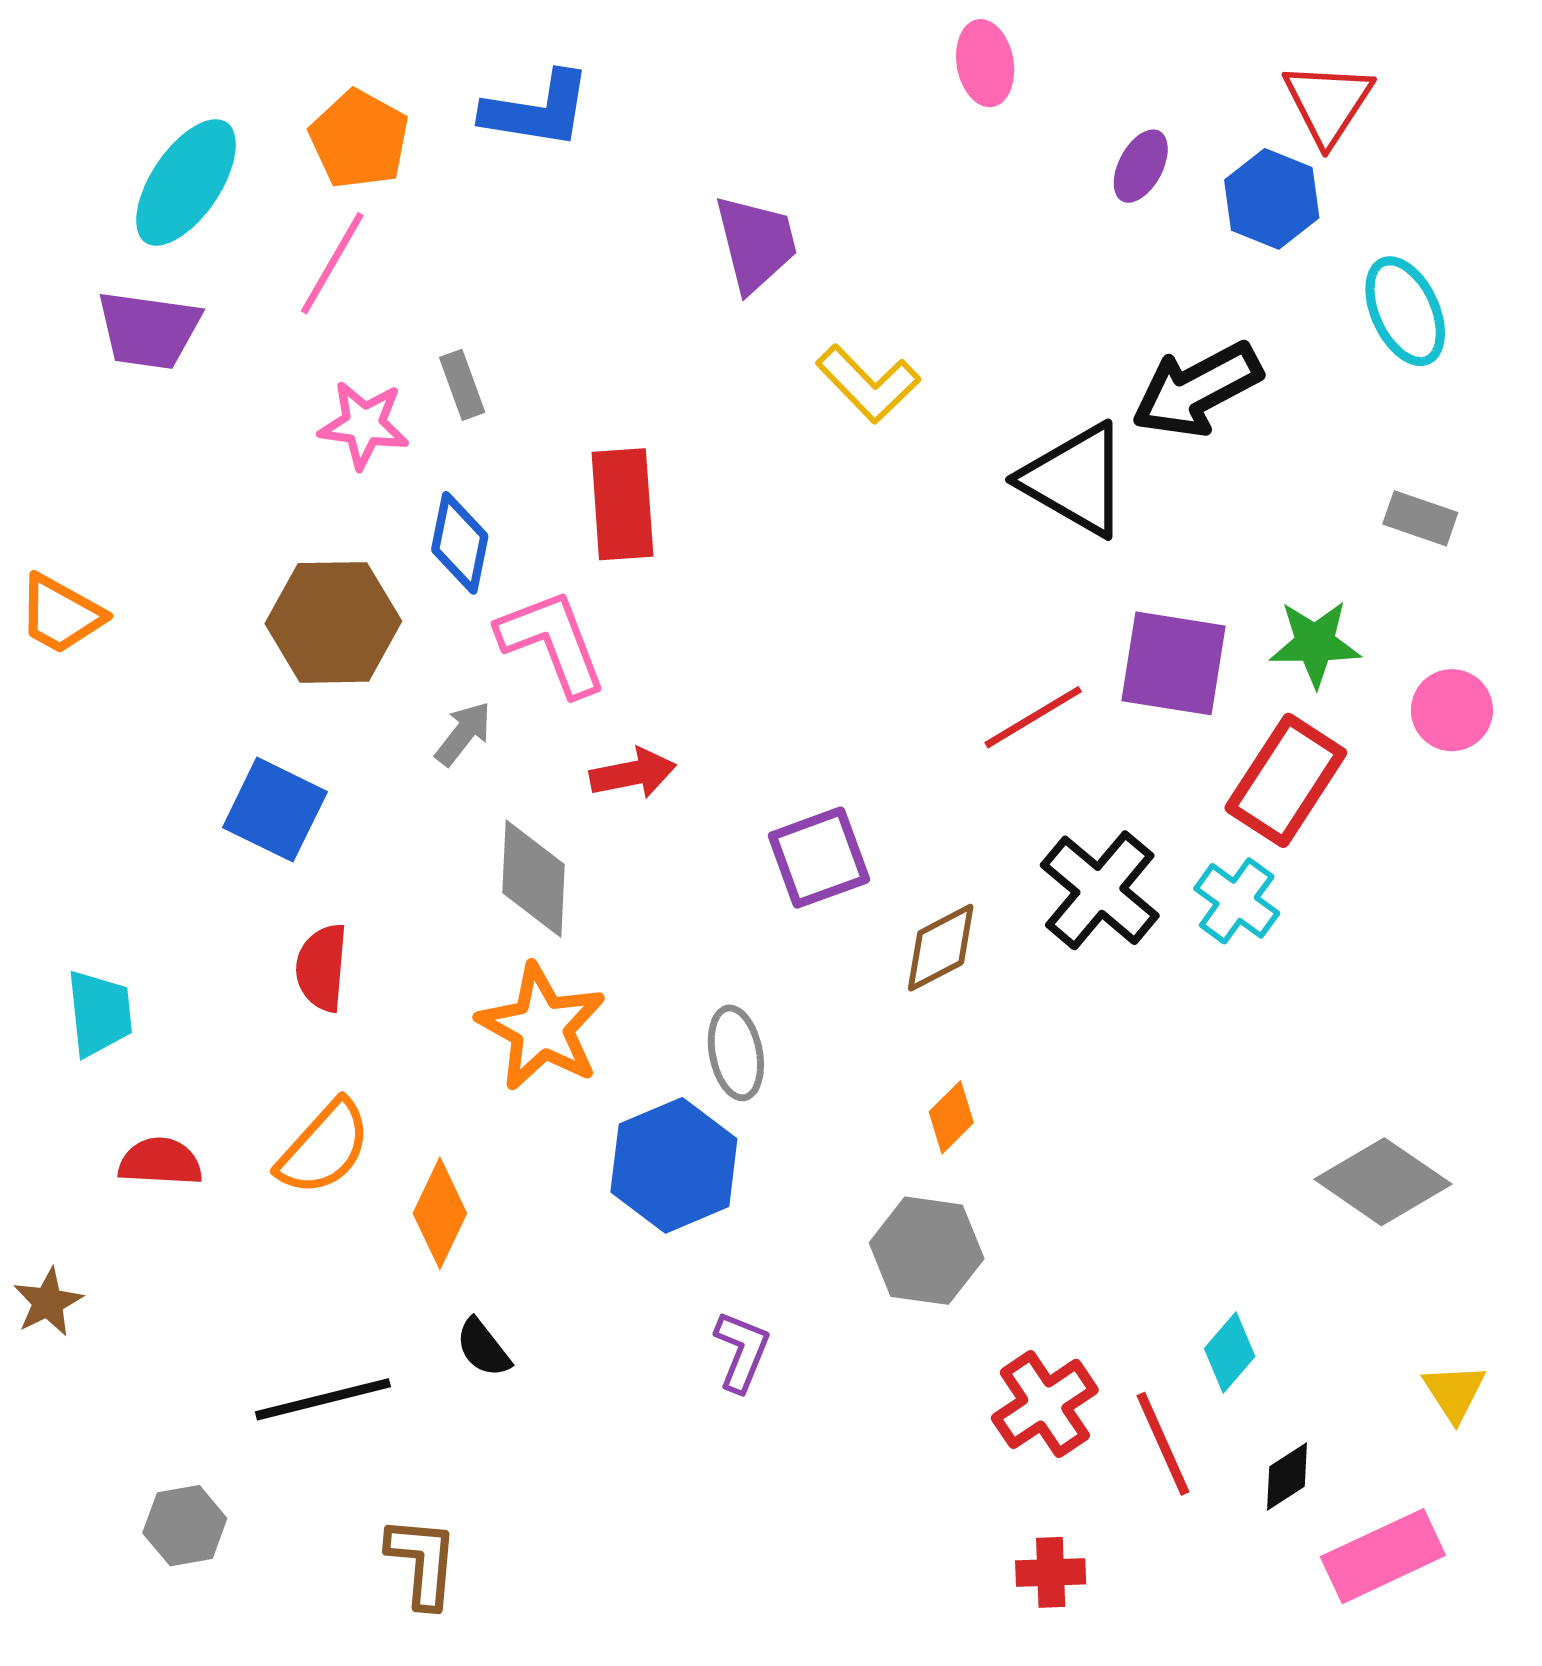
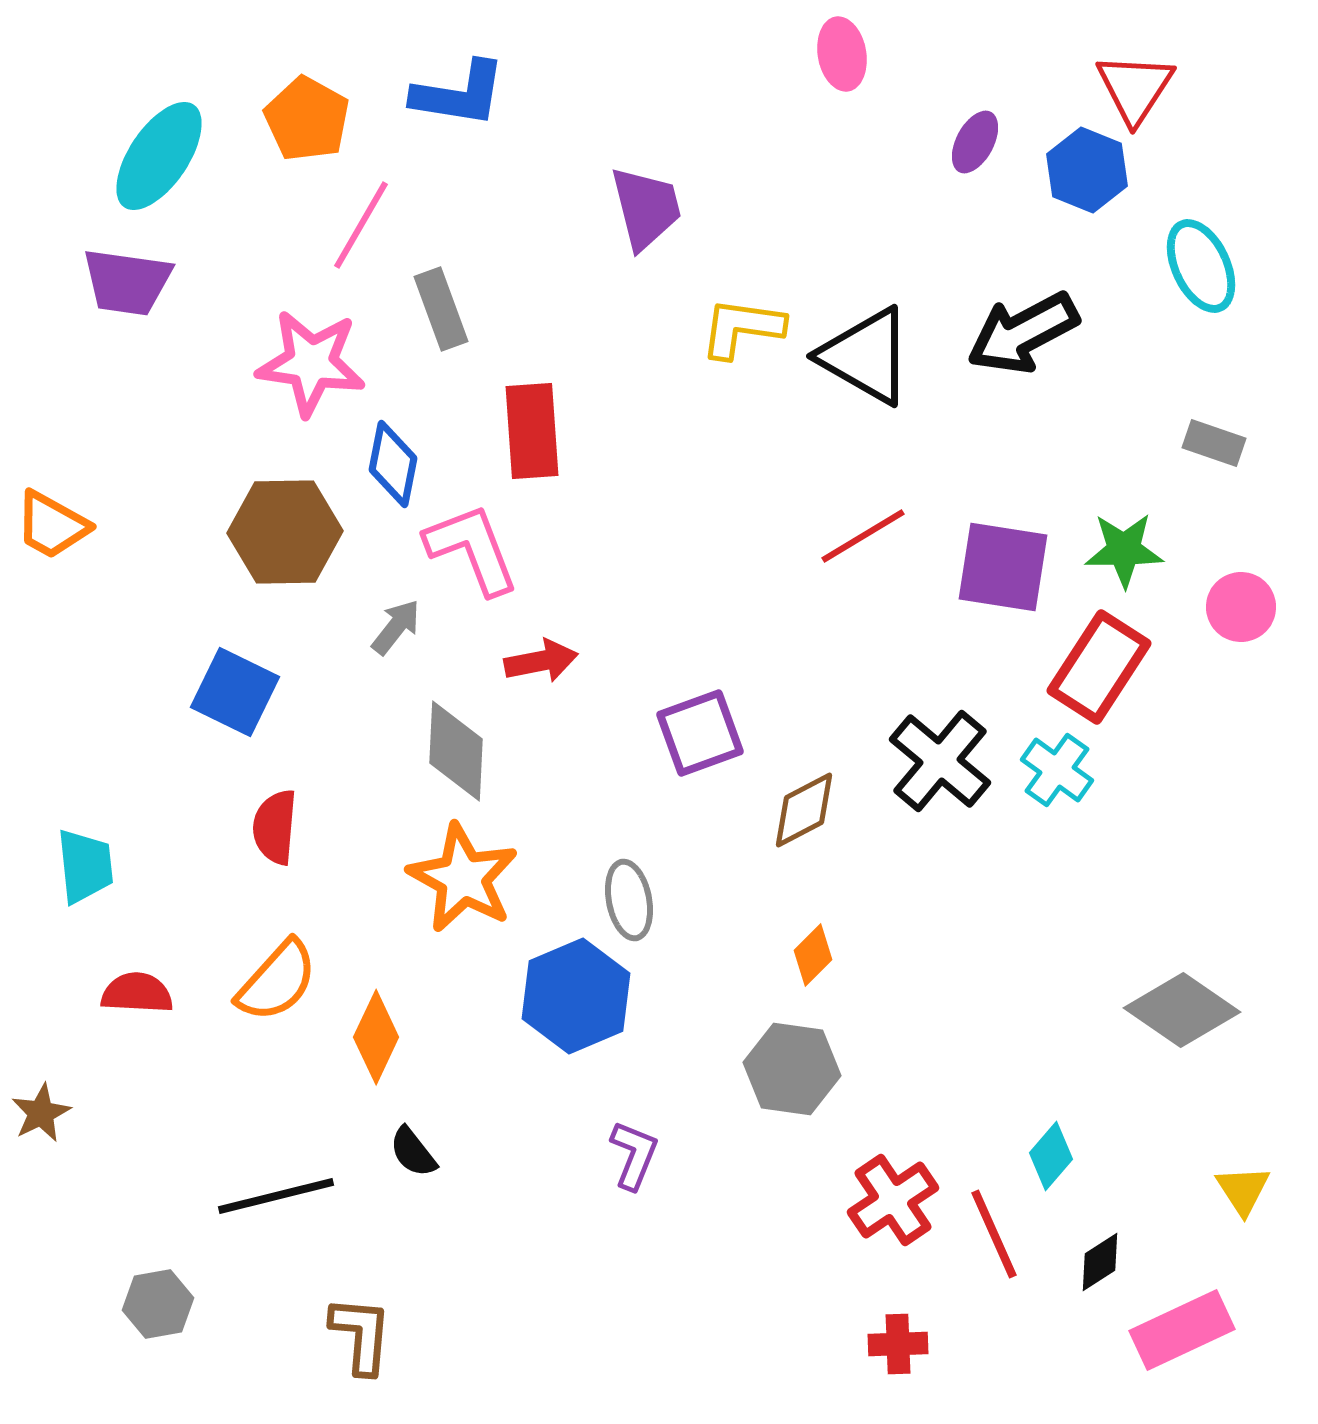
pink line: (332, 263) -> (361, 225), moved
yellow L-shape: (868, 384) -> (742, 328), turned 142
gray rectangle: (462, 385) -> (441, 309), moved, size x1.4
pink star: (364, 425) -> (311, 363), size x1.4
black triangle: (1075, 480) -> (866, 356), moved
red line: (1033, 717) -> (863, 536), moved

